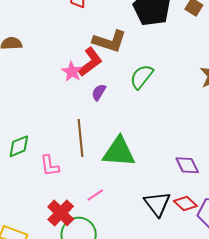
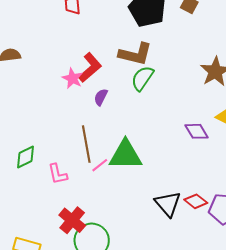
brown L-shape: (110, 41) -> (135, 54), moved
purple diamond: (187, 165) -> (197, 131), moved
pink line: (95, 195) -> (100, 165), moved

